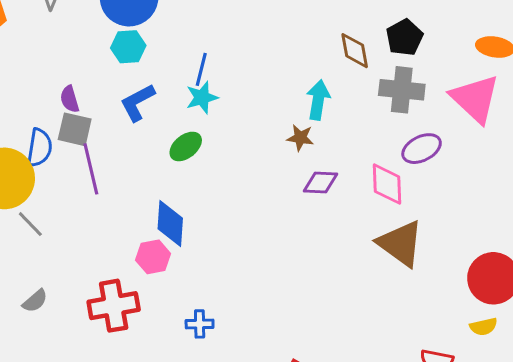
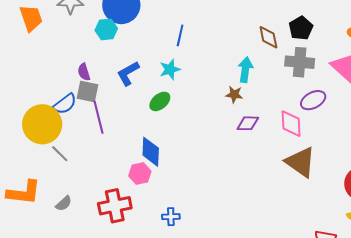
cyan hexagon: (128, 47) -> (106, 29), moved
blue line: (201, 69) -> (180, 35), moved
blue semicircle: (39, 148) -> (65, 104), turned 45

